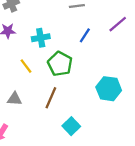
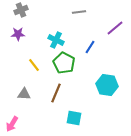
blue line: (85, 35) -> (90, 47), moved
cyan cross: (41, 38) -> (56, 40), moved, turned 35
cyan square: (71, 126) -> (74, 118), turned -35

